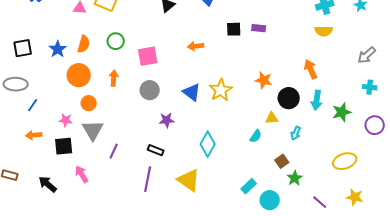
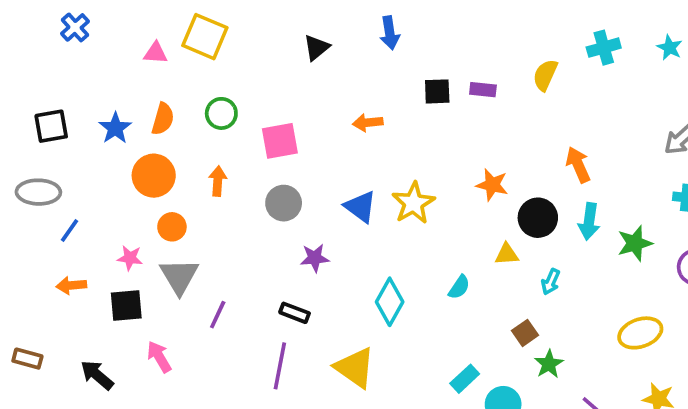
yellow semicircle: (324, 31) -> (545, 75), moved, turned 114
cyan semicircle: (256, 136) -> (459, 287), moved

